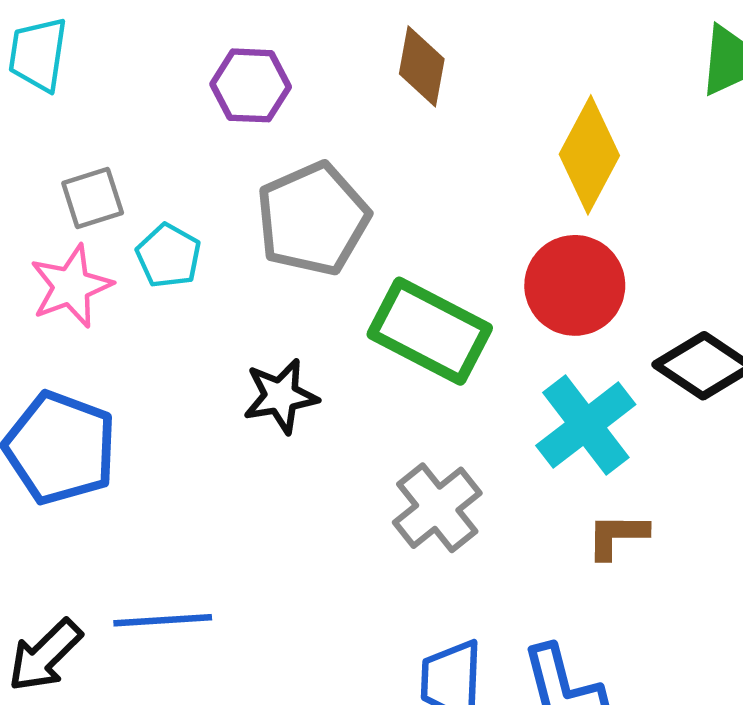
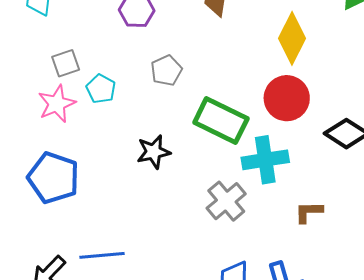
gray pentagon: (313, 219) -> (166, 70), size x0.6
cyan cross: (586, 425) -> (265, 160), moved, turned 30

